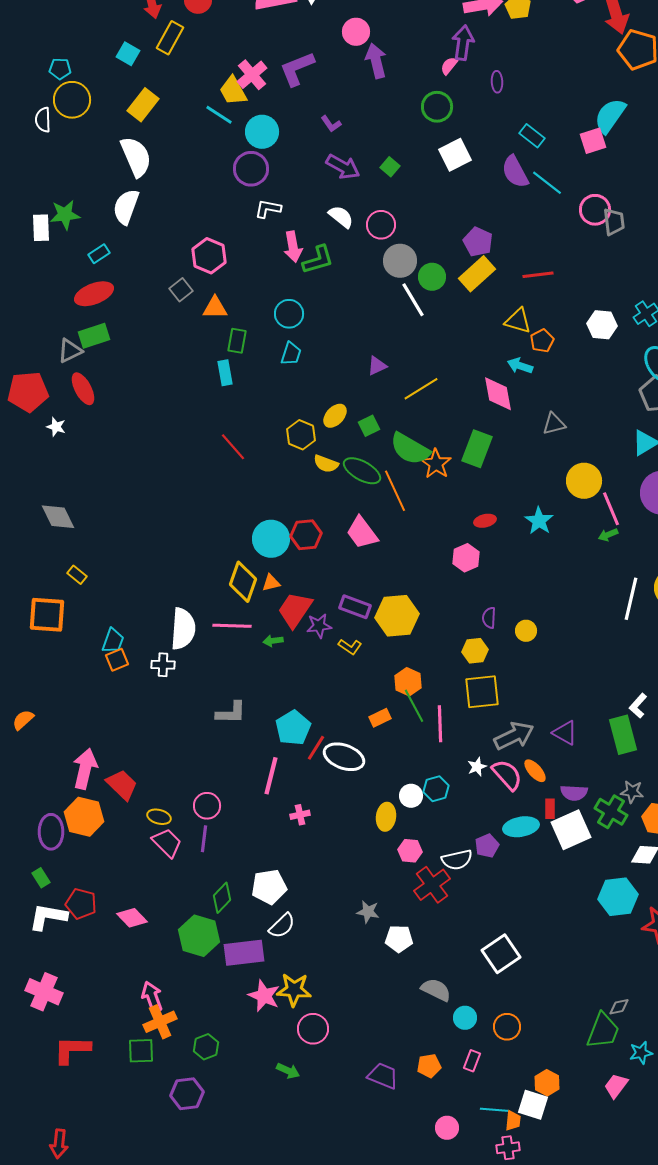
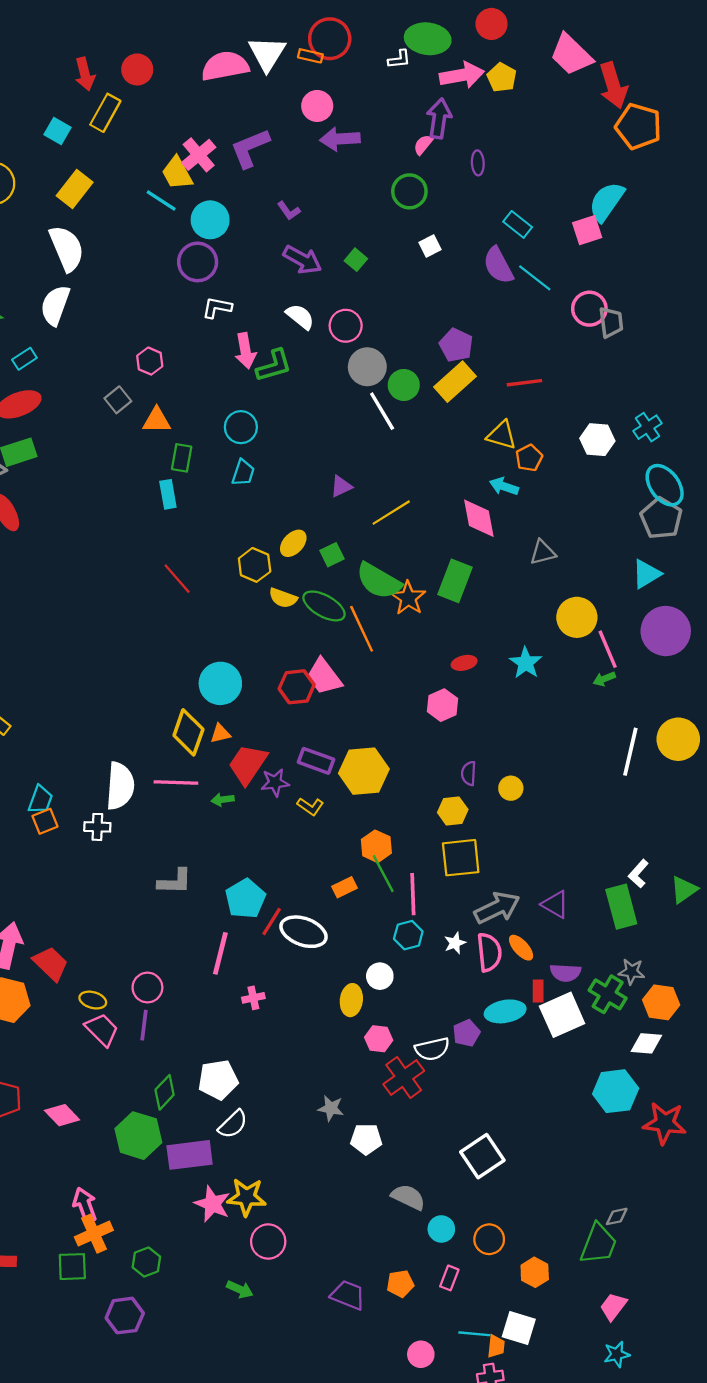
purple arrow: (376, 61) -> (340, 139), turned -80
white square: (455, 155) -> (430, 246), size x0.6
pink hexagon: (209, 256) -> (150, 361), size x0.7
red hexagon: (306, 535) -> (297, 687), moved
pink semicircle: (507, 775) -> (489, 952), turned 36
cyan hexagon: (436, 789) -> (408, 935), moved
cyan star: (641, 1053) -> (617, 1354), moved
orange hexagon: (547, 1083) -> (535, 1272), moved

